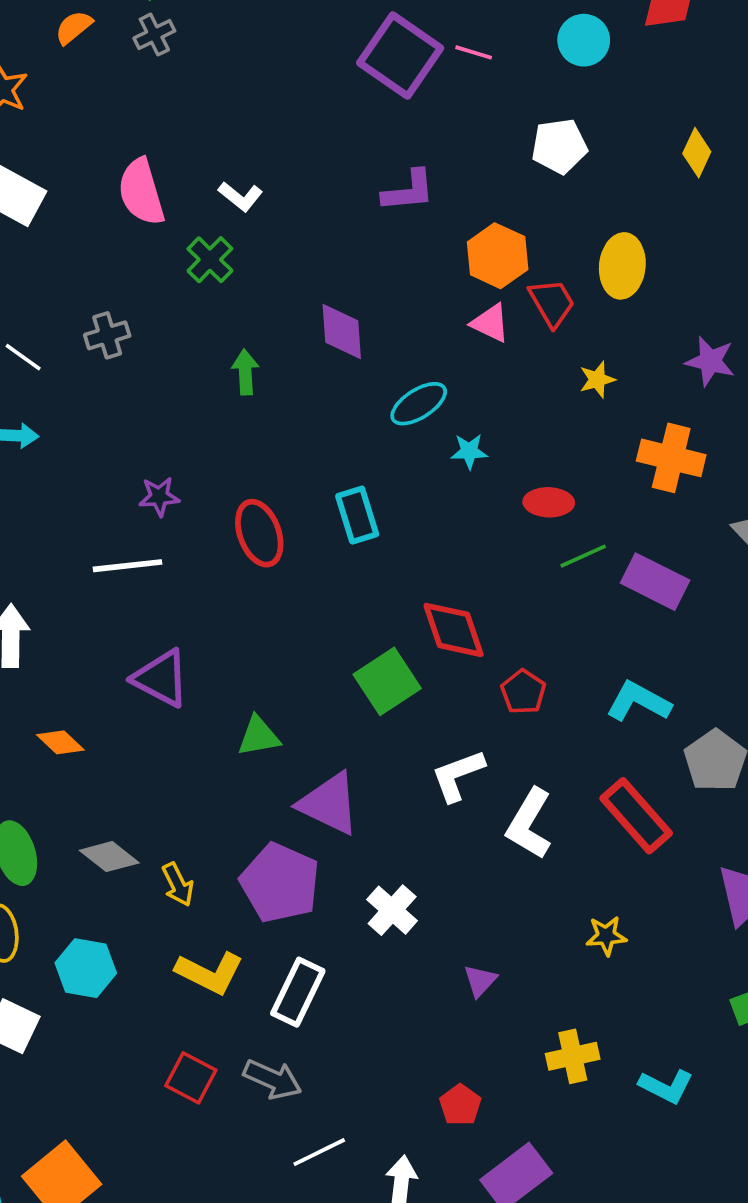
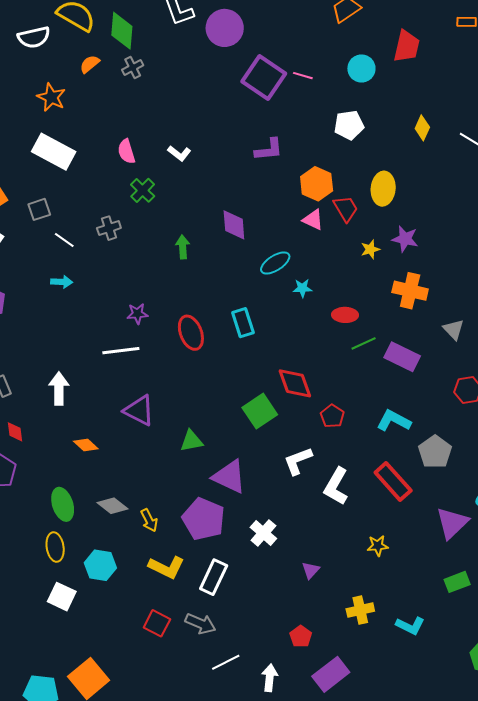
pink semicircle: (141, 192) -> (126, 151), size x0.7
green cross: (210, 260) -> (143, 190), moved
purple star: (710, 361) -> (405, 239), moved

